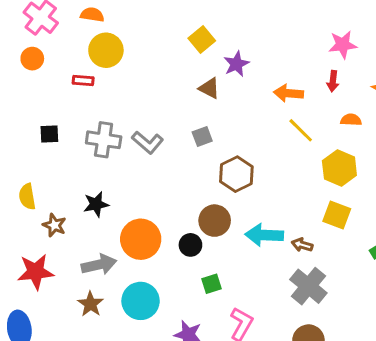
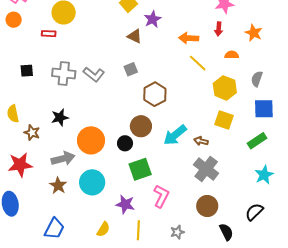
cyan arrow: (264, 235) -> (175, 135), turned -40
green square: (211, 284) -> (140, 169), size x1.6

